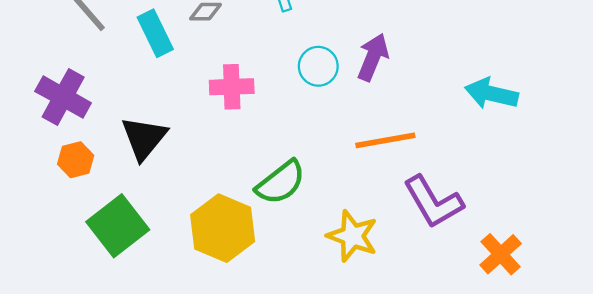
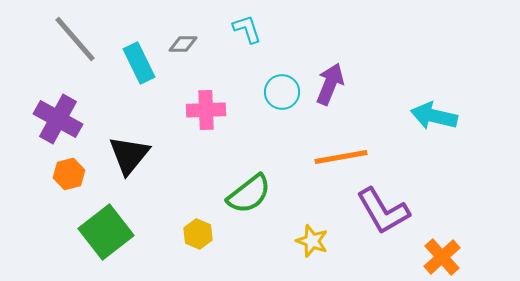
yellow hexagon: (223, 228) -> (198, 234), size x0.5
yellow star: (352, 236) -> (312, 241), size x0.7

